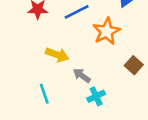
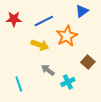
yellow arrow: (57, 55) -> (40, 45), moved
cyan cross: (96, 96) -> (68, 82), moved

